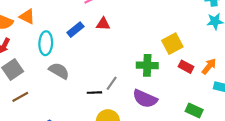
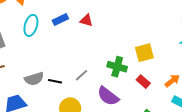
red rectangle: (186, 67) -> (143, 82), moved
gray semicircle: (59, 71) -> (34, 79), moved, turned 120
black line: (94, 93) -> (55, 81), moved

